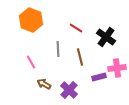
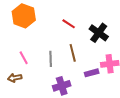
gray line: (58, 49) -> (51, 59), moved
brown arrow: (44, 84) -> (15, 78), moved, turned -40
purple cross: (69, 90) -> (62, 86), turned 30

